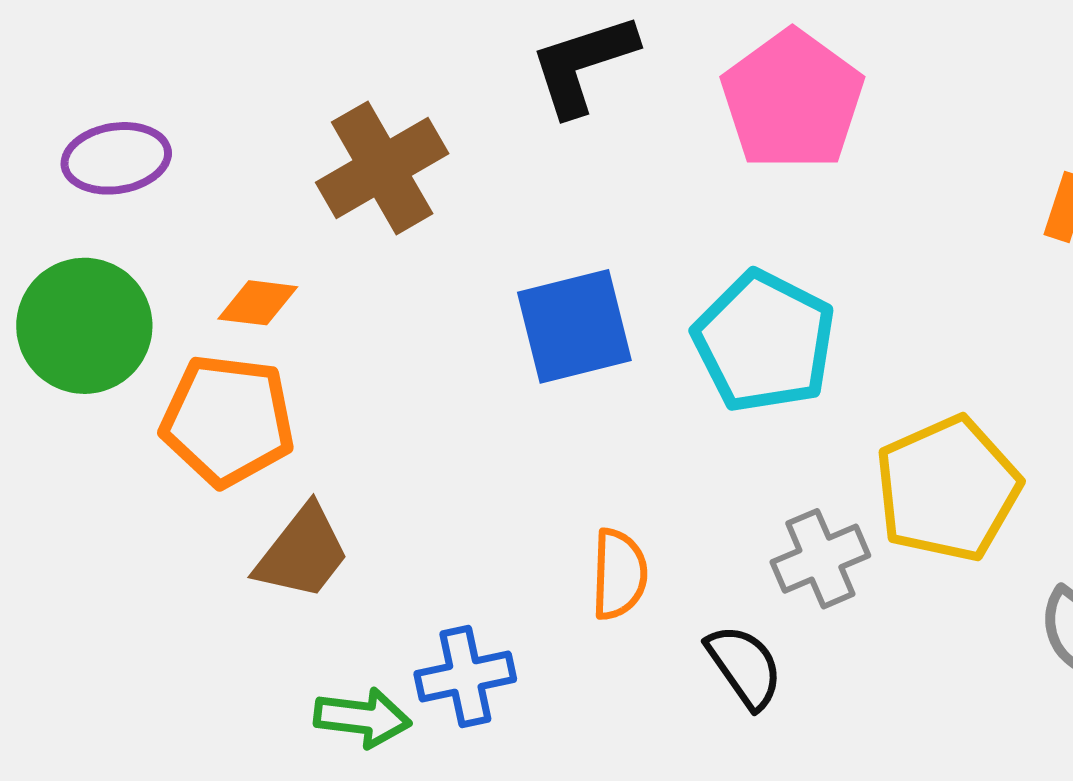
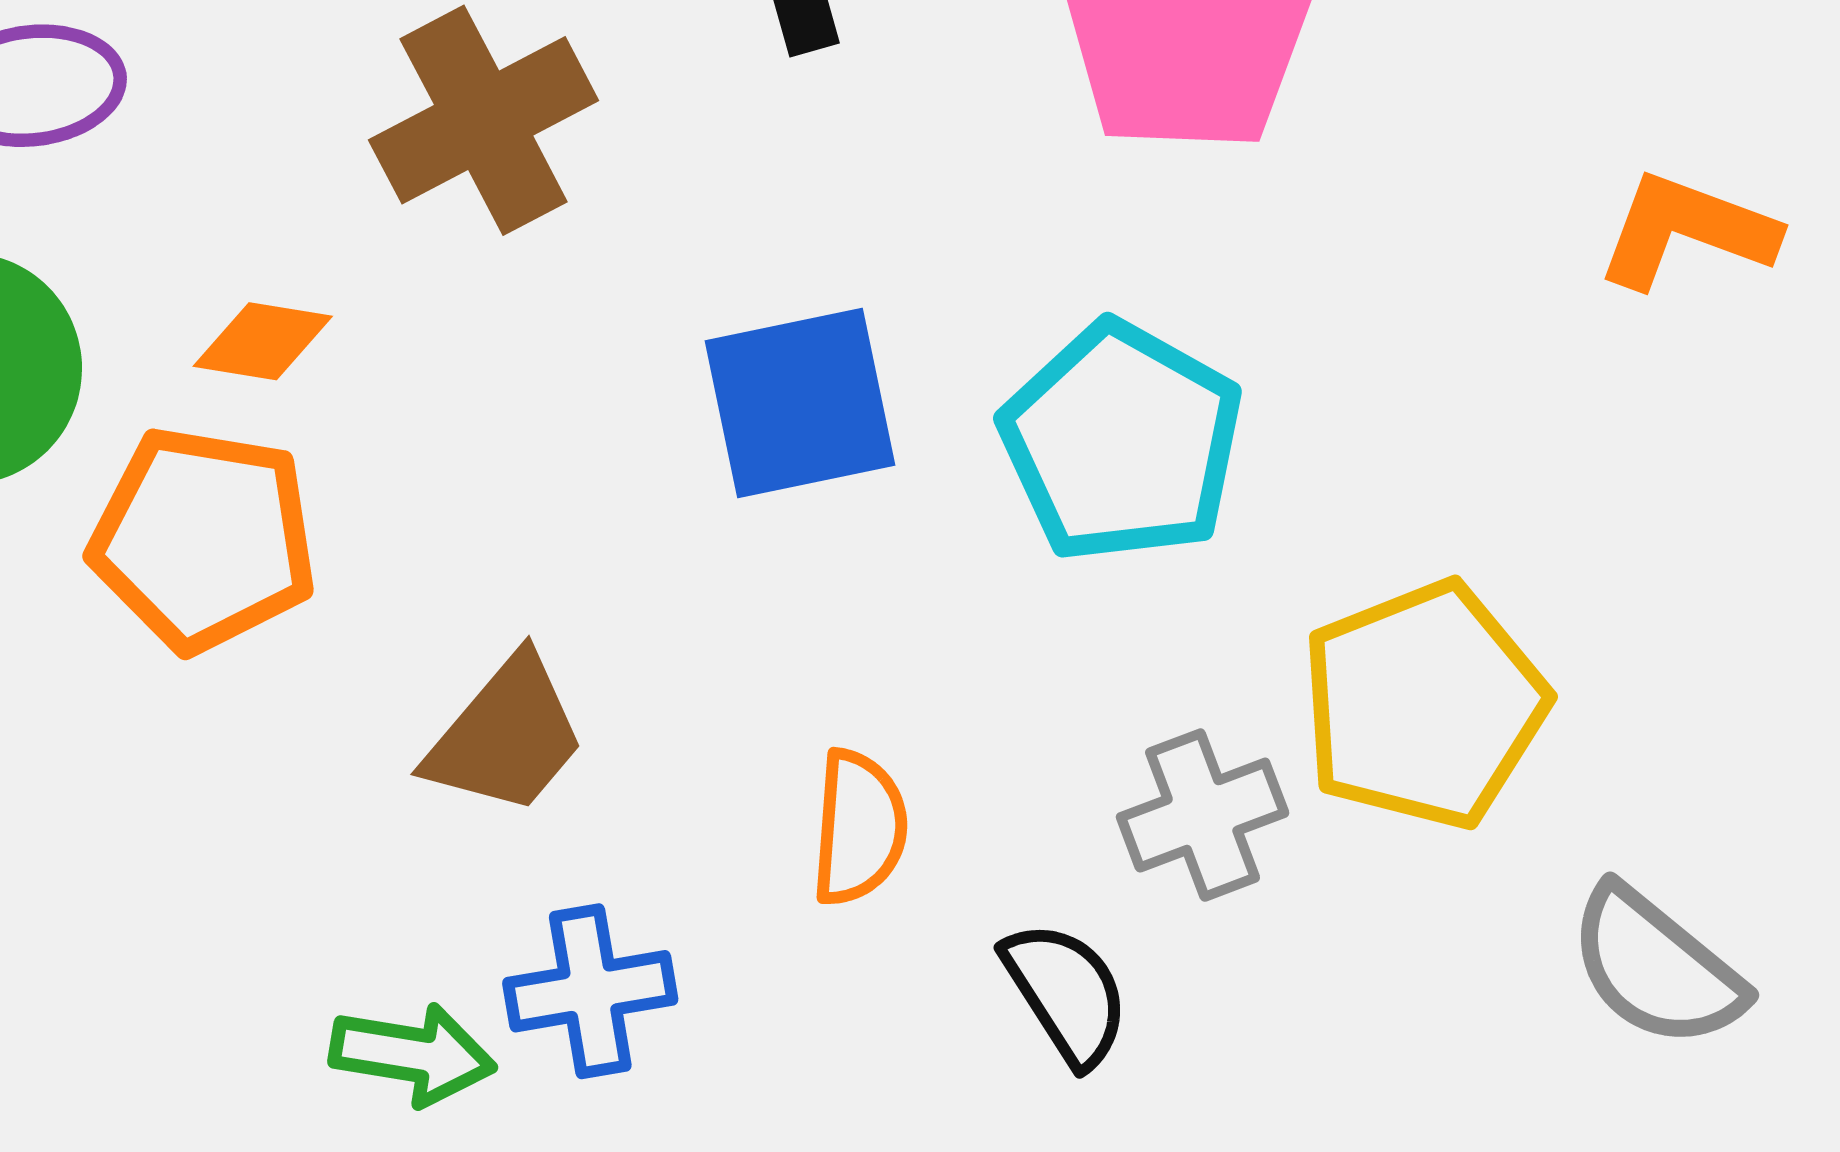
brown trapezoid: (302, 553) -> (506, 736), moved

